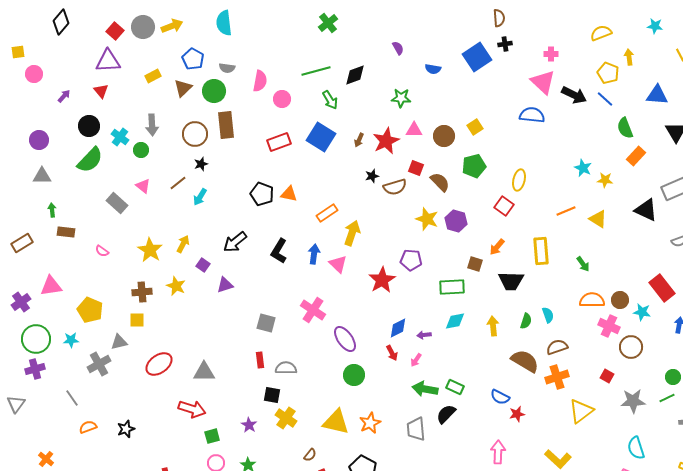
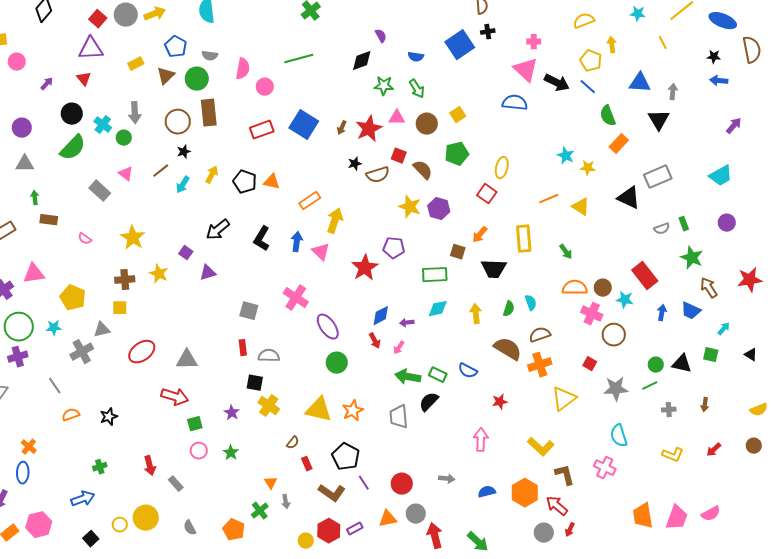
black diamond: (355, 75) -> (362, 61), moved
green arrow: (330, 100) -> (417, 89), moved
yellow arrow: (183, 244) -> (212, 175), moved
blue semicircle: (500, 397) -> (468, 371), moved

